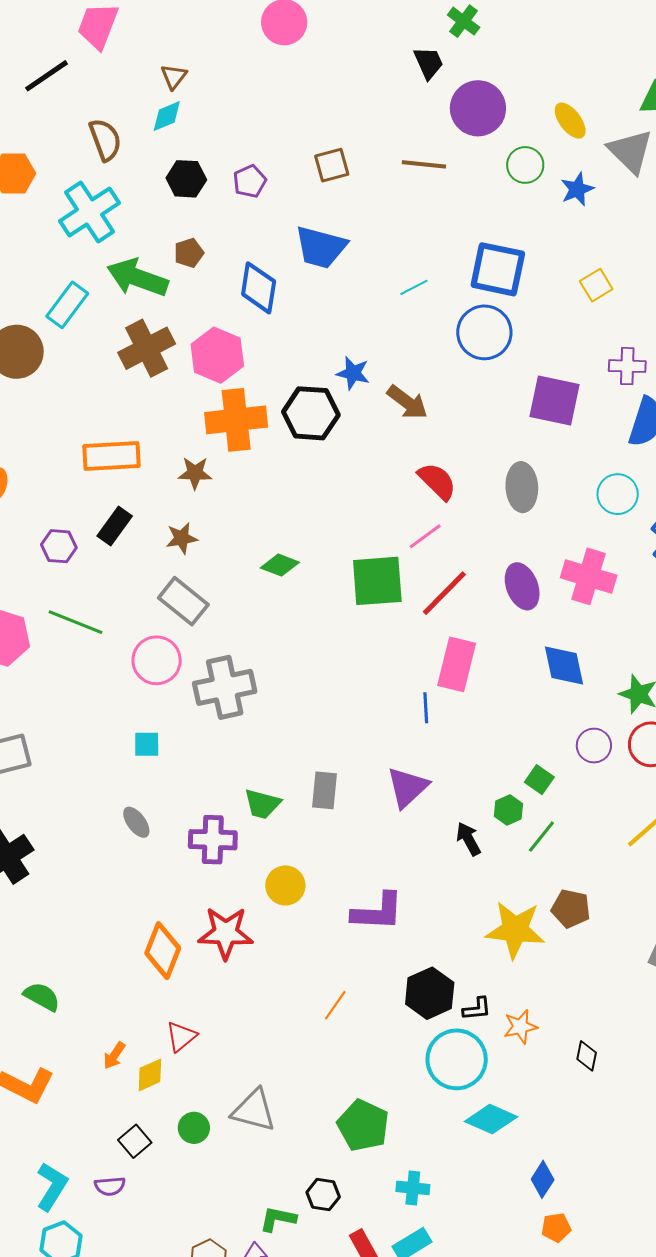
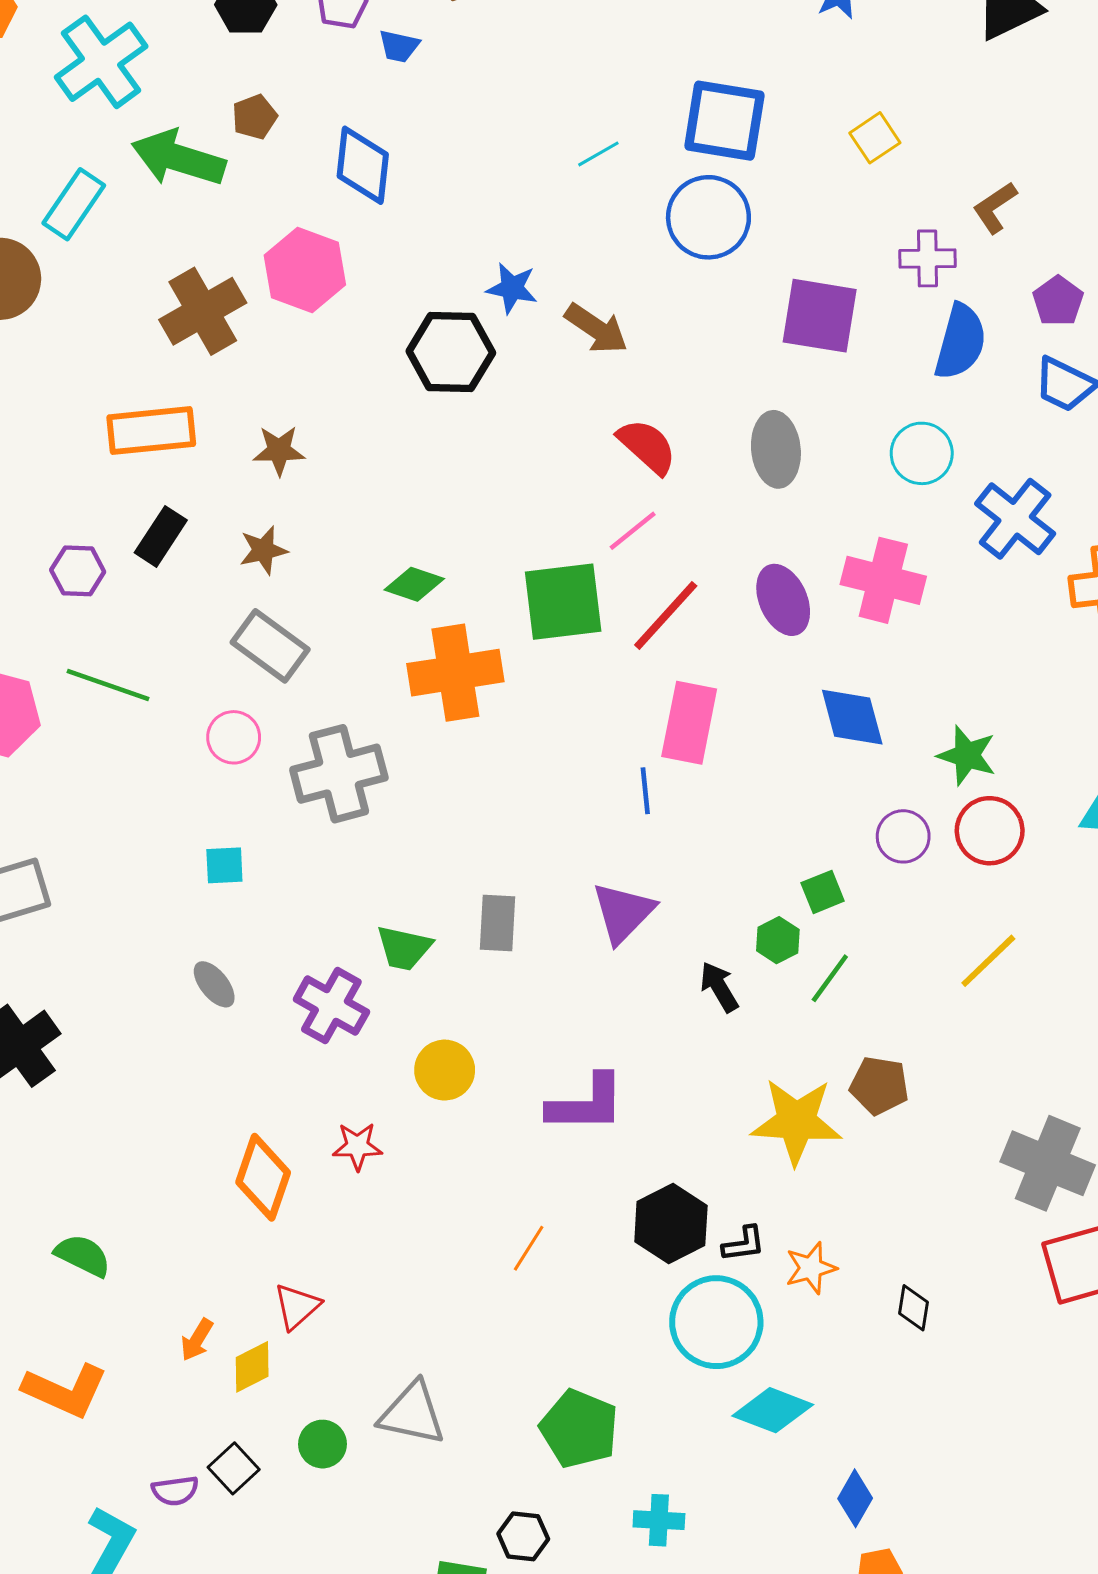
blue trapezoid: (321, 247) -> (399, 46), moved, size x0.5
brown cross: (147, 348) -> (203, 311), moved
orange cross: (236, 420) -> (455, 673), moved
pink circle: (157, 660) -> (234, 737), size x0.7
green square: (539, 780) -> (823, 892), turned 36
purple cross: (213, 840) -> (331, 1006), turned 30
red star: (226, 933) -> (357, 1146), size x0.6
purple semicircle: (110, 1186) -> (175, 1491), moved

